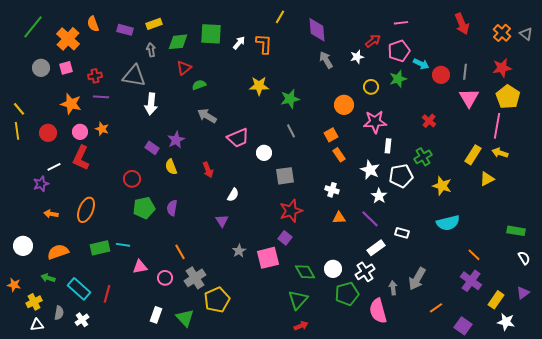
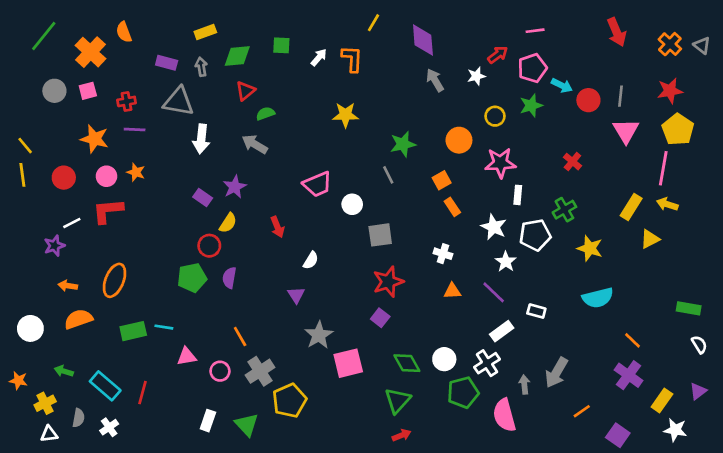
purple rectangle: (125, 30) -> (167, 63), moved
green square: (211, 34) -> (281, 45), size x0.6
green star: (290, 99) -> (403, 144), moved
gray arrow: (207, 116) -> (255, 144), moved
red L-shape: (81, 158) -> (108, 211), turned 60
yellow semicircle: (171, 167) -> (228, 223), turned -126
red circle: (132, 179) -> (209, 246), moved
gray star: (239, 251) -> (319, 335), size x1.5
orange semicircle: (58, 252) -> (78, 319), moved
pink square: (268, 258) -> (348, 363), moved

